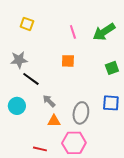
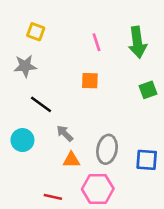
green arrow: (104, 32) -> (137, 42), turned -65
gray star: (19, 60) -> (25, 66), moved
blue square: (111, 103) -> (147, 160), moved

